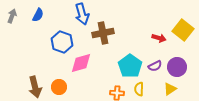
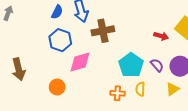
blue semicircle: (38, 15) -> (57, 12), moved
purple semicircle: (155, 66) -> (157, 65), turned -104
brown arrow: (35, 87) -> (19, 69), moved

